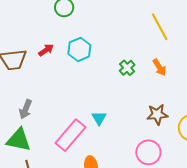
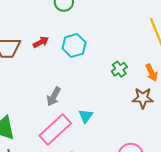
gray arrow: (26, 109) -> (54, 97), moved
brown star: (157, 114) -> (143, 98), moved

